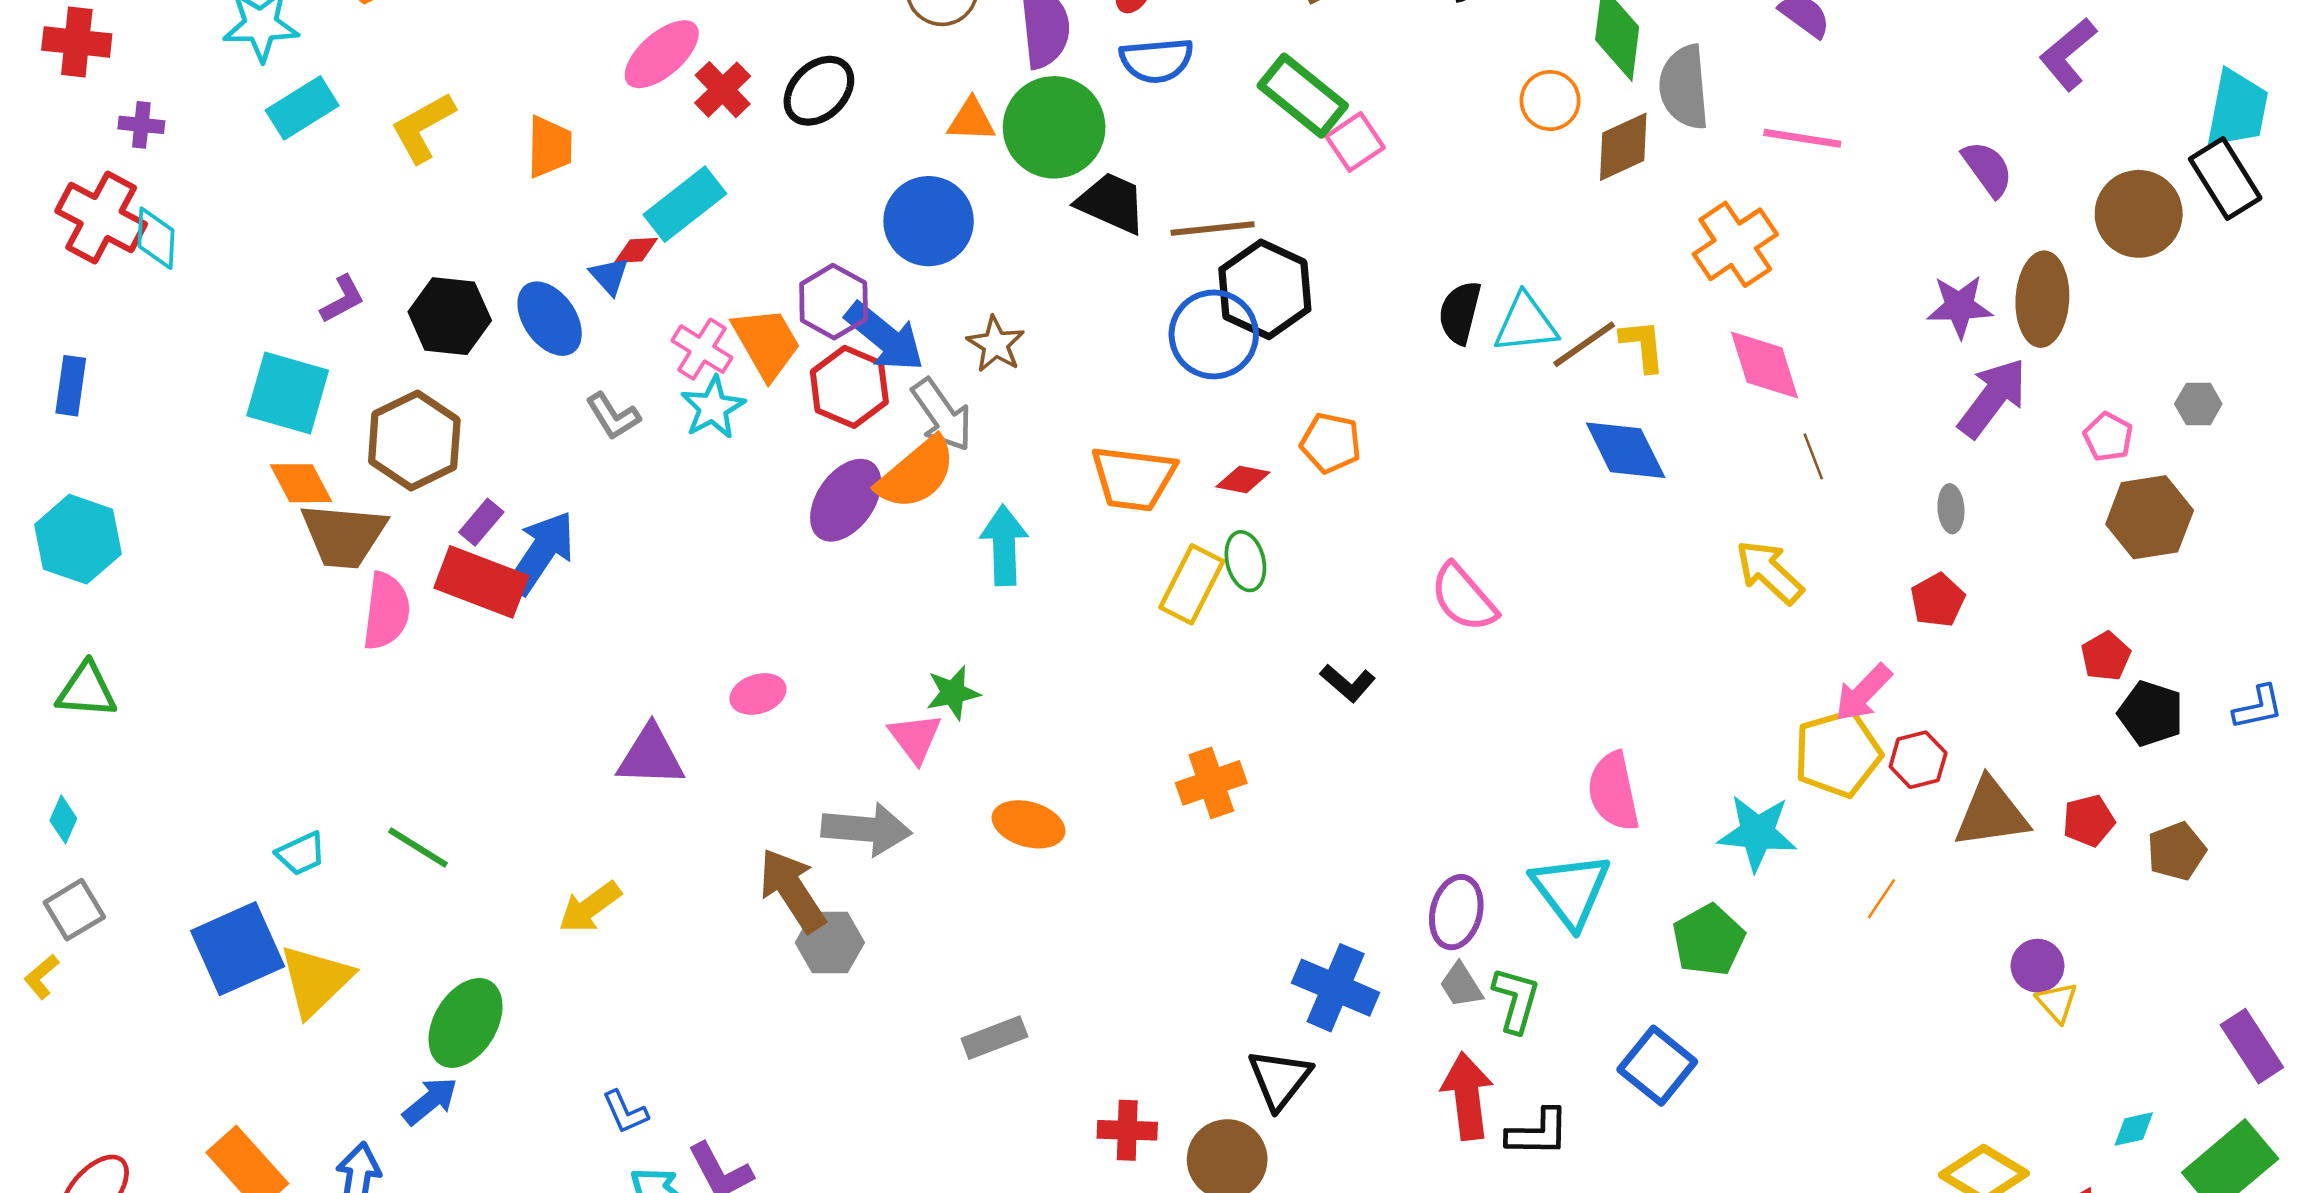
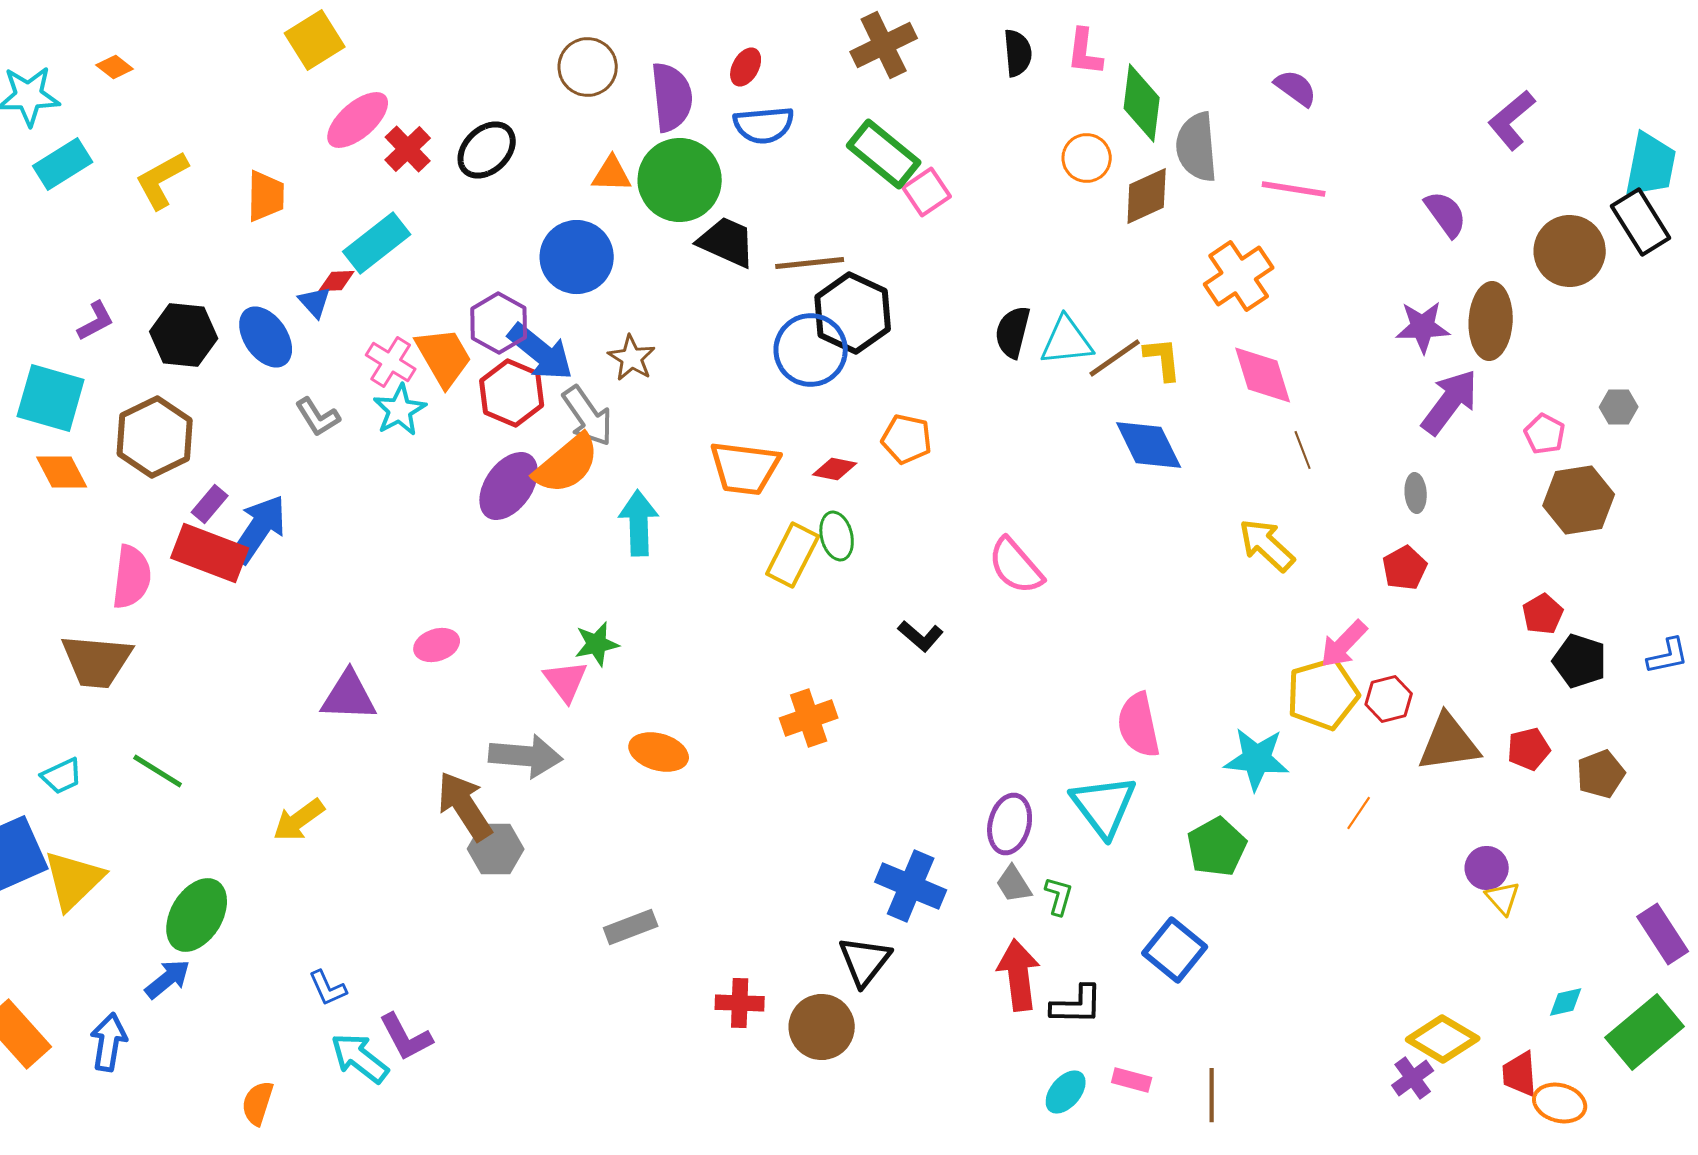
brown trapezoid: (344, 536) -> (97, 661), moved
green L-shape: (1516, 1000) -> (1059, 896), size x0.7

